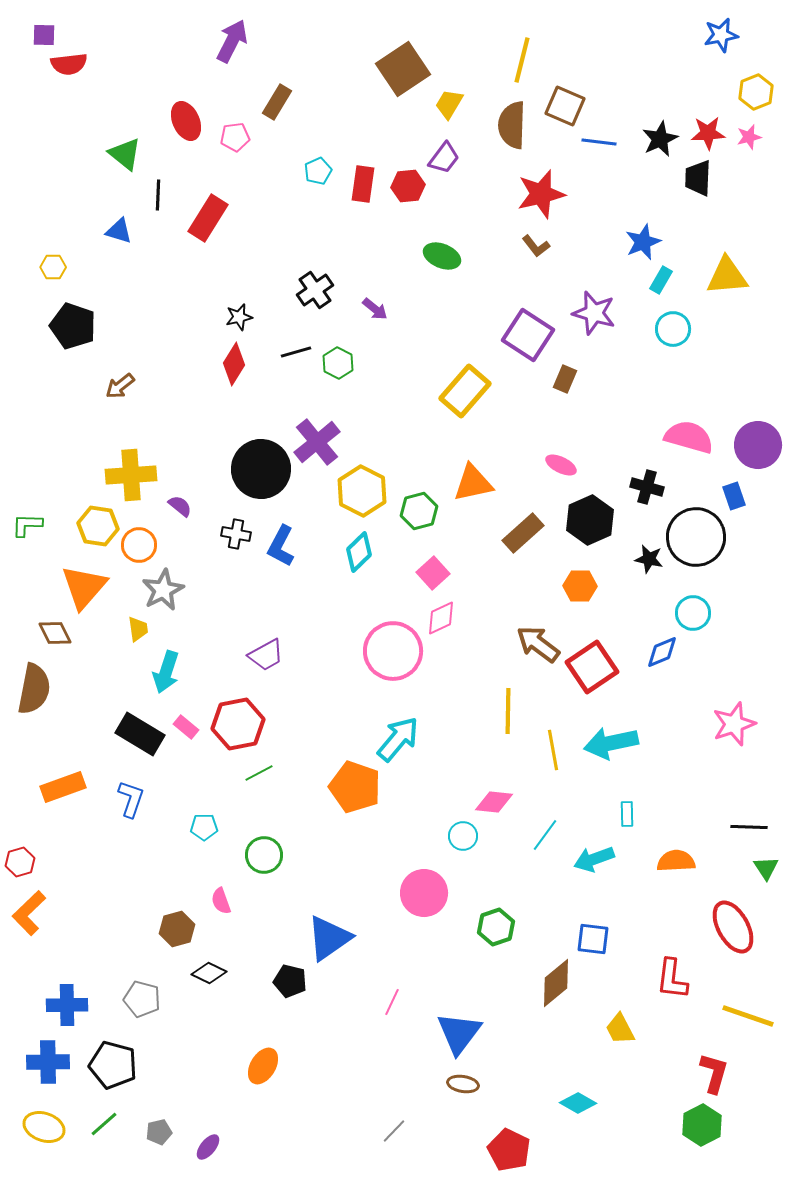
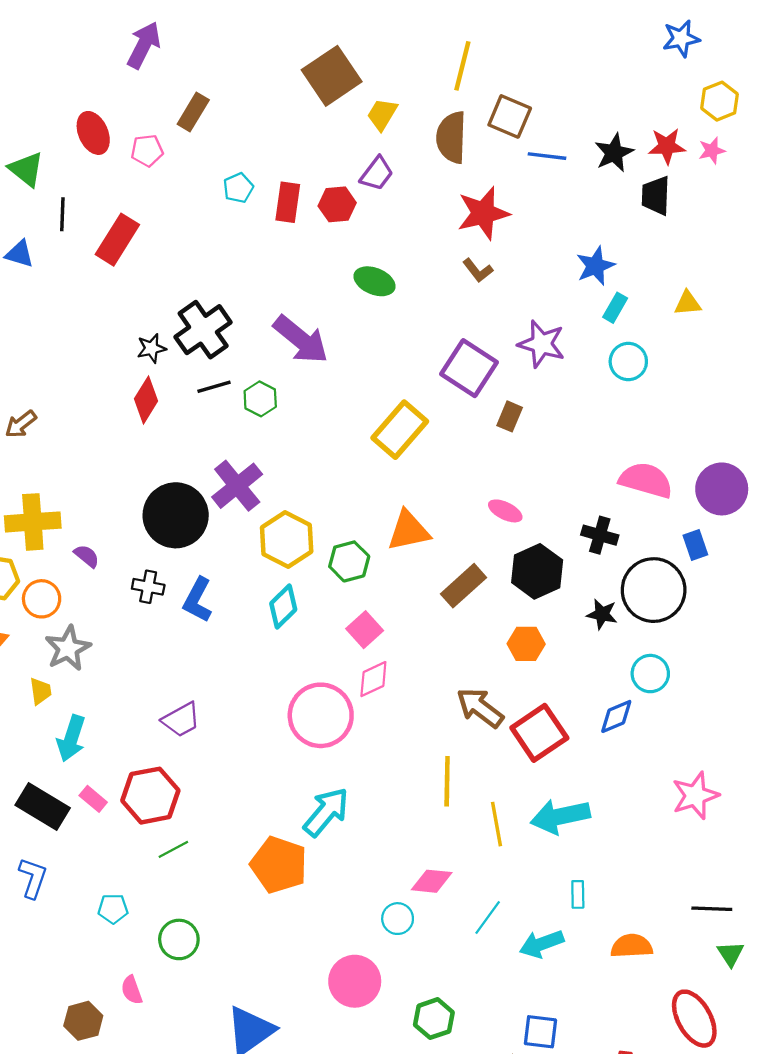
yellow triangle: (727, 276) -> (688, 303), size x0.6
black cross: (315, 290) -> (203, 330), moved, size x1.4
purple arrow: (375, 309) -> (301, 340), size x2.0

